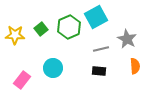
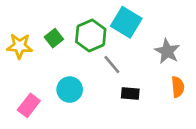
cyan square: (96, 17) -> (126, 22), turned -30
gray line: (101, 49) -> (112, 64), moved, turned 63

